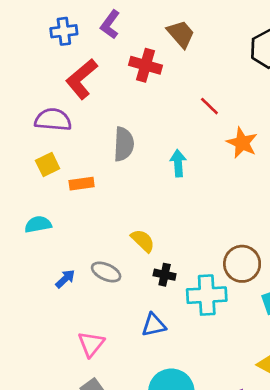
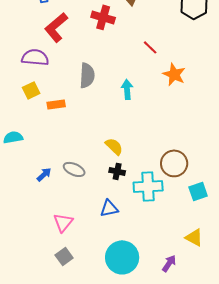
cyan semicircle: (38, 224) -> (13, 137), moved
yellow semicircle: (143, 241) -> (114, 146), moved

